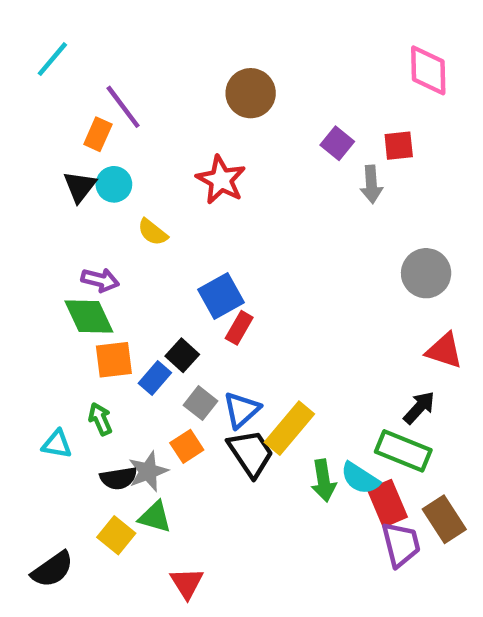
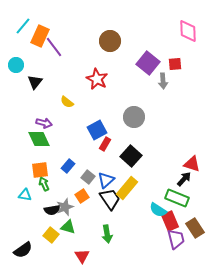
orange rectangle: (98, 134) -> (40, 36), moved, size x1.5
purple square: (337, 143) -> (148, 63), size x1.6
cyan circle: (114, 184) -> (16, 65), moved
gray circle: (426, 273) -> (134, 117), moved
red triangle: (444, 351) -> (192, 164), moved
black square: (182, 355) -> (131, 156), moved, size x1.5
orange square: (114, 360) -> (40, 170), moved
green arrow: (324, 481) -> (107, 234), moved

